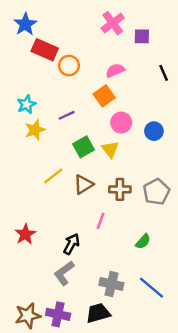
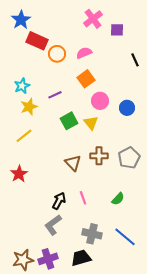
pink semicircle: (115, 70) -> (84, 53), moved
yellow line: (53, 176) -> (24, 136), moved
brown triangle: (84, 184) -> (73, 163), moved, turned -42
pink line: (101, 221) -> (83, 198), moved, turned -40
red star: (25, 234) -> (19, 174), moved
purple cross: (58, 314) -> (48, 259), turned -30

